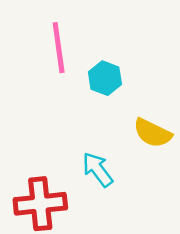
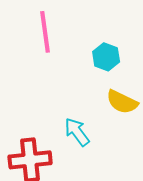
cyan hexagon: (105, 78) -> (106, 57), moved

